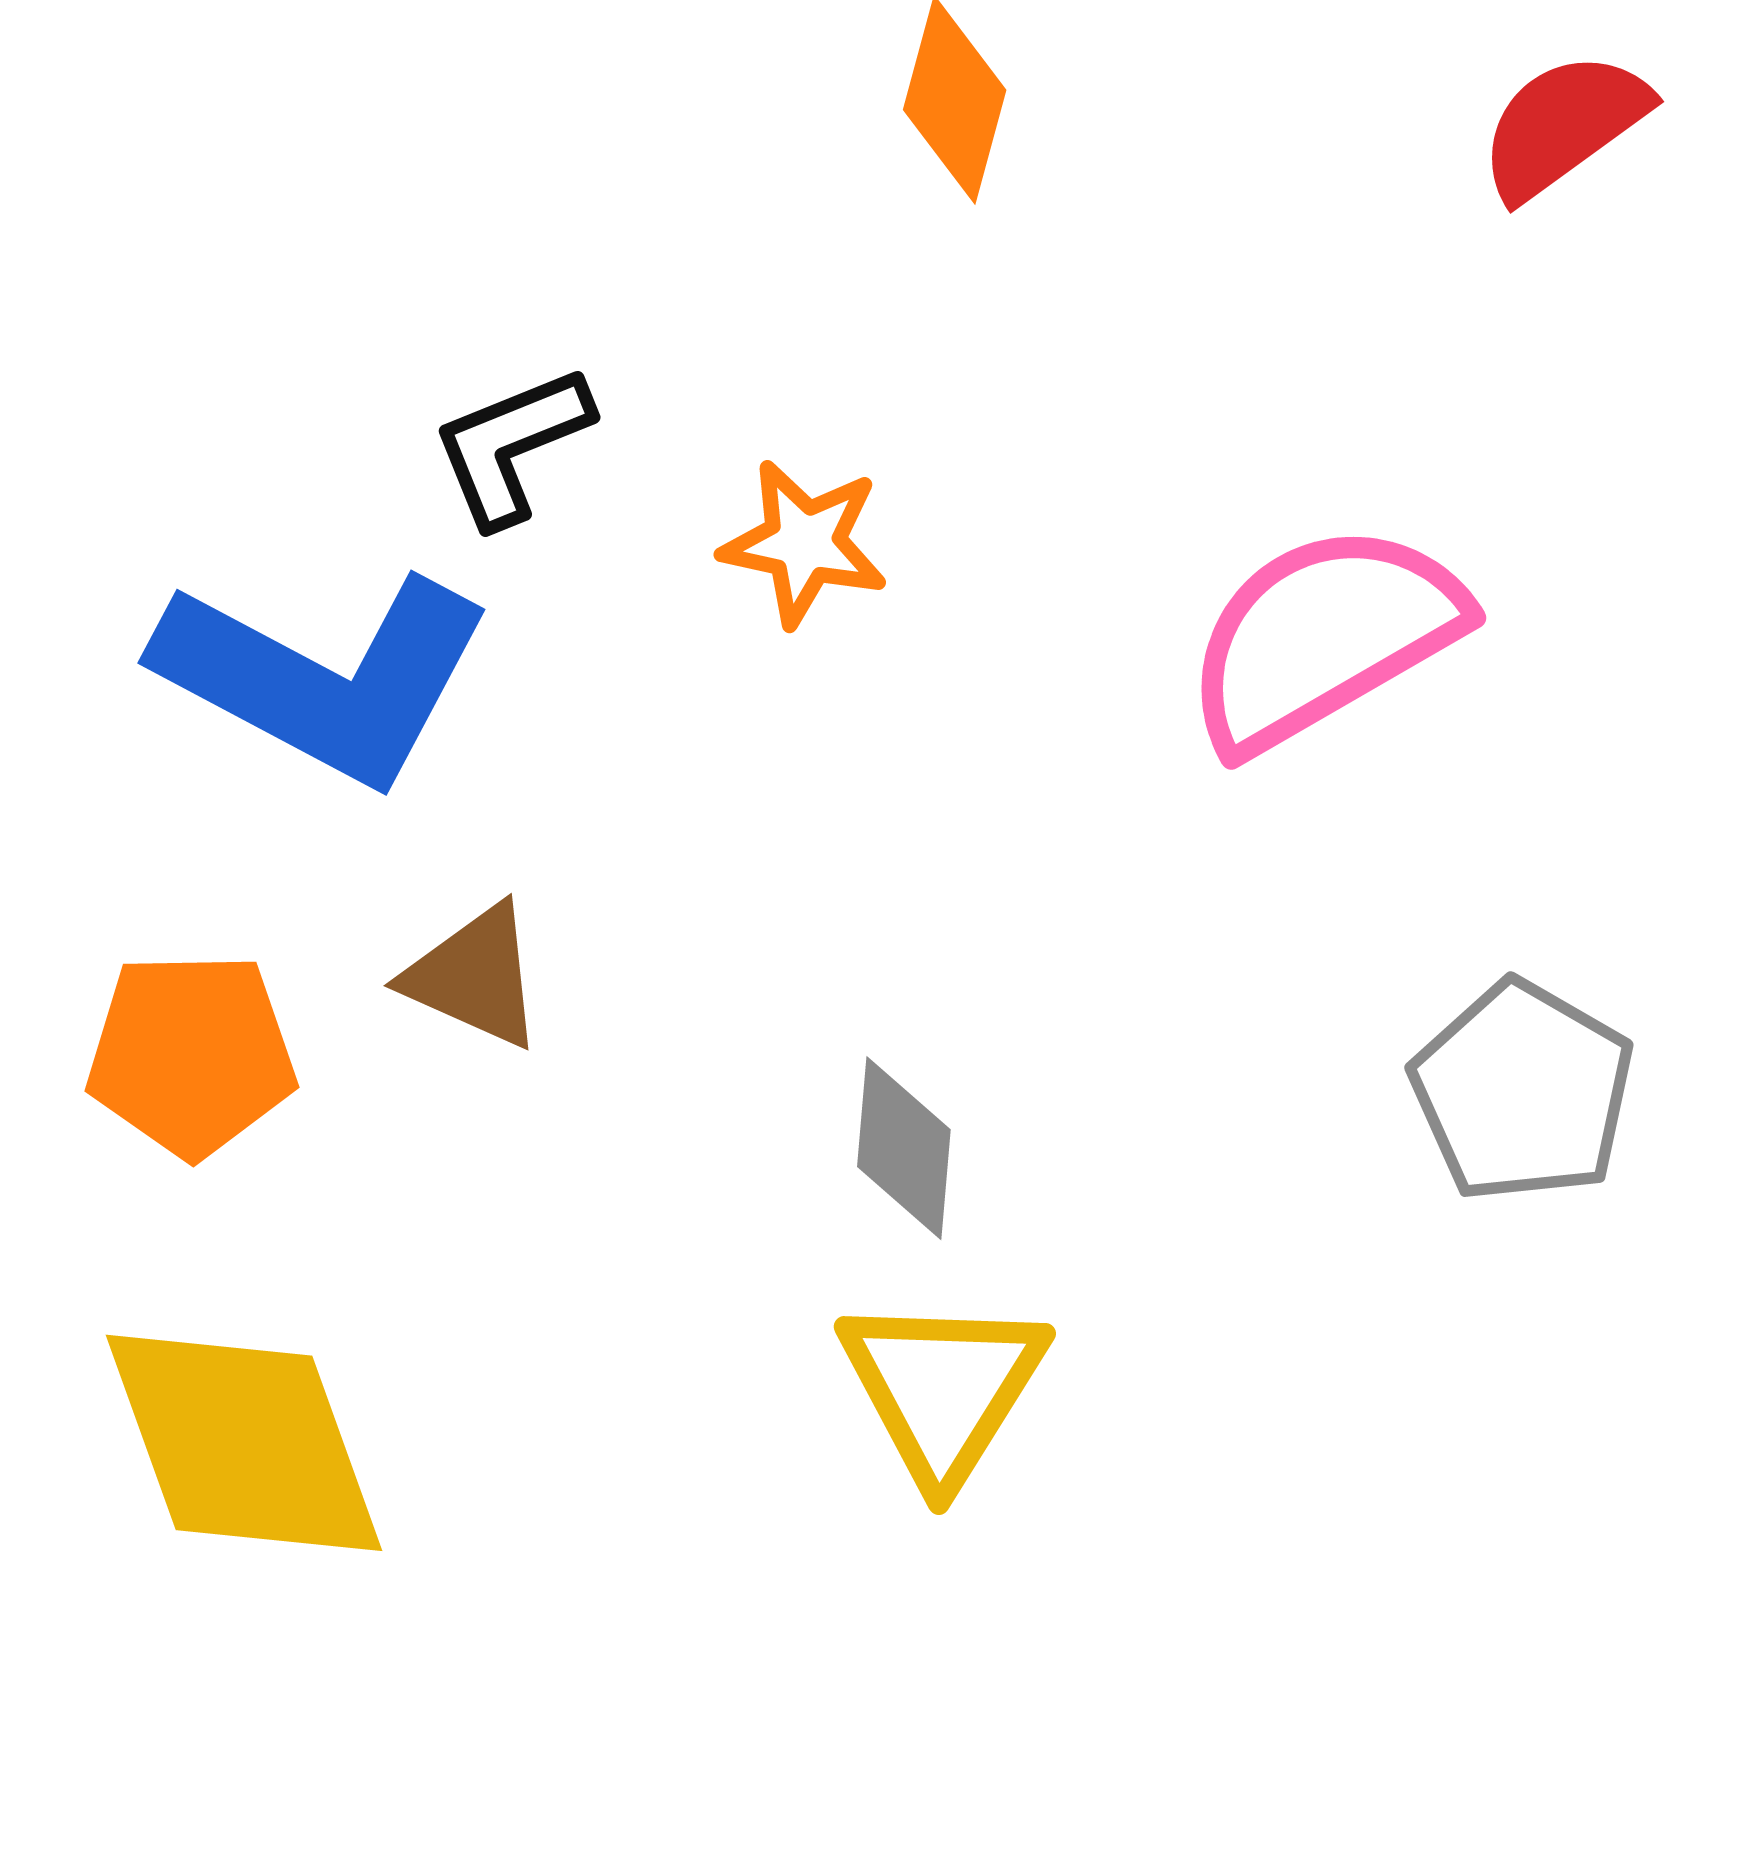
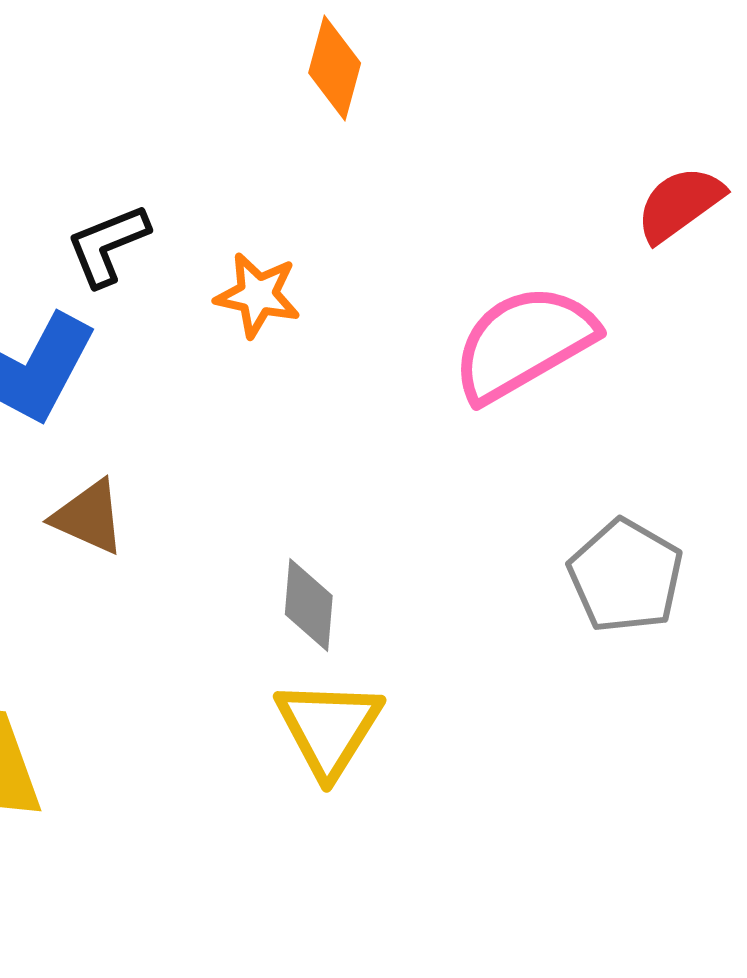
red semicircle: (1564, 125) -> (680, 204), moved

